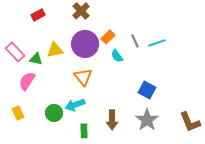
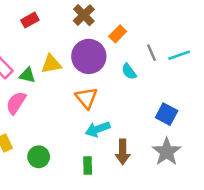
orange rectangle: (108, 37) -> (118, 34), moved
cyan arrow: (75, 105) -> (98, 129), moved
green circle: (54, 113) -> (39, 157), moved

